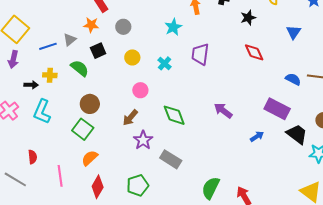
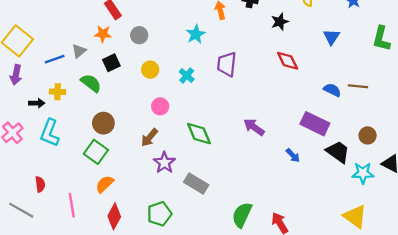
blue arrow: (257, 136) -> (293, 155), turned 80

